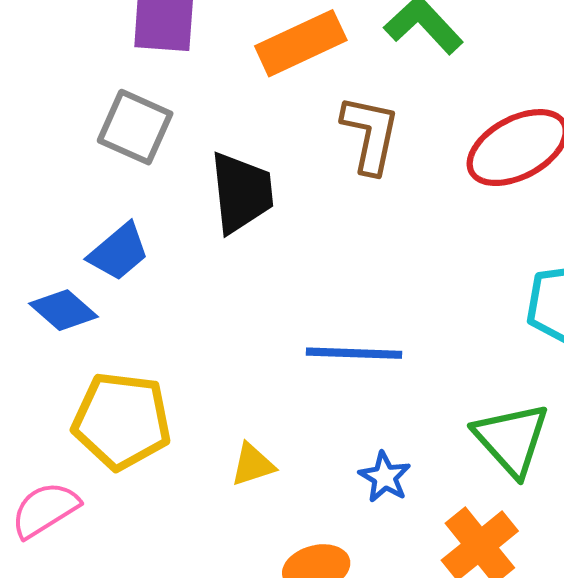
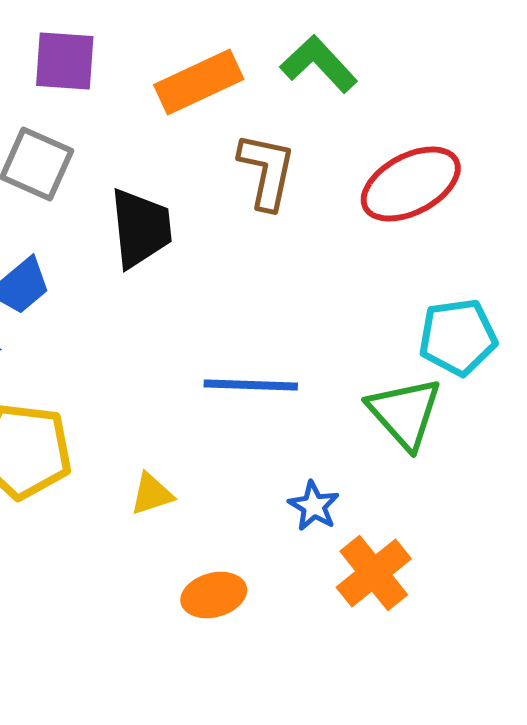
green triangle: (512, 439) -> (405, 413), moved
blue star: (385, 477) -> (314, 506), moved

